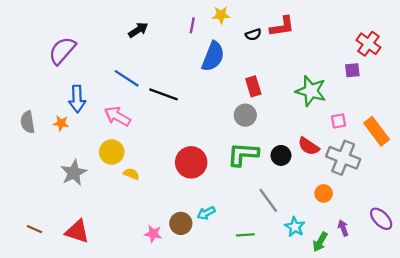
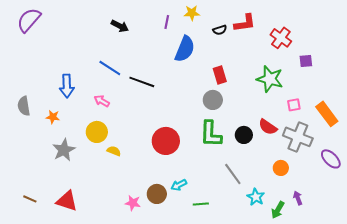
black arrow: (138, 30) -> (120, 26), turned 60
red cross: (368, 44) -> (281, 38), moved
purple semicircle: (62, 51) -> (29, 20), moved
pink arrow: (117, 116) -> (102, 101), size x0.7
orange star: (61, 123) -> (53, 117), moved
green L-shape: (243, 154) -> (211, 134), turned -92
purple ellipse: (381, 219) -> (331, 159), moved
green line: (245, 235) -> (201, 204), moved

